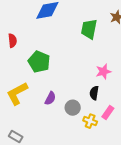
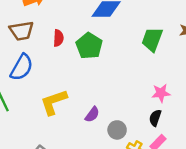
green pentagon: (39, 62) -> (89, 46), moved
black semicircle: (94, 93) -> (155, 118), moved

